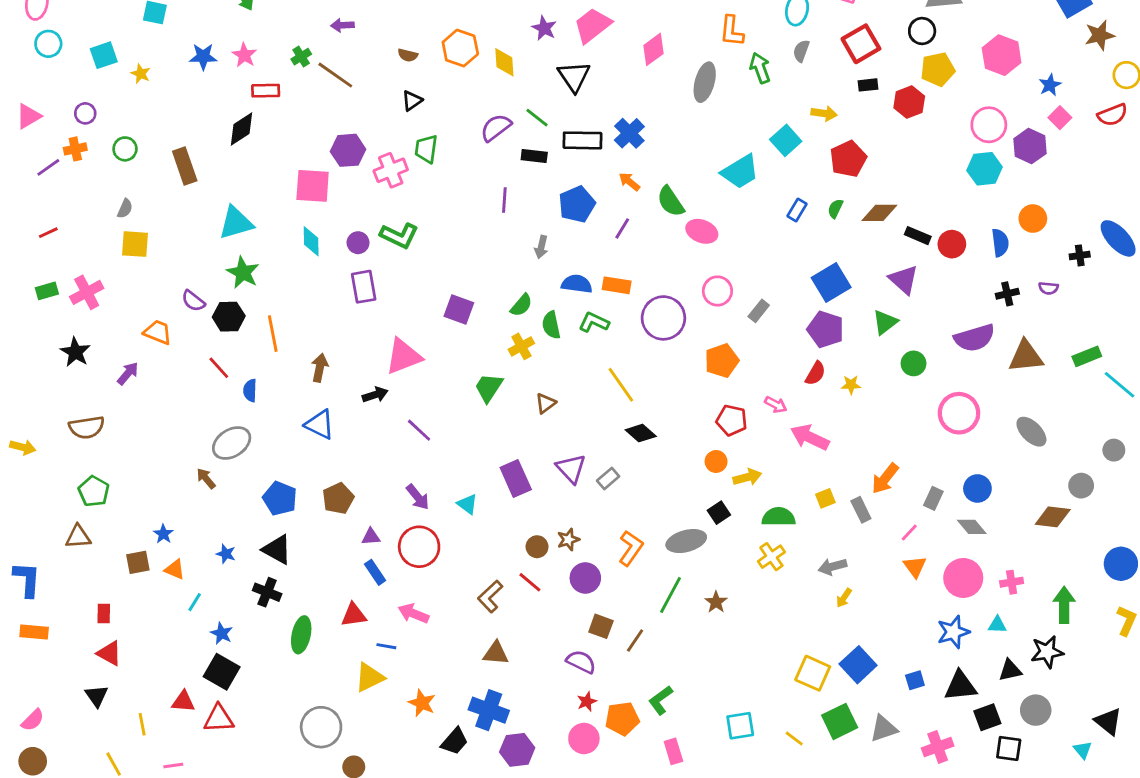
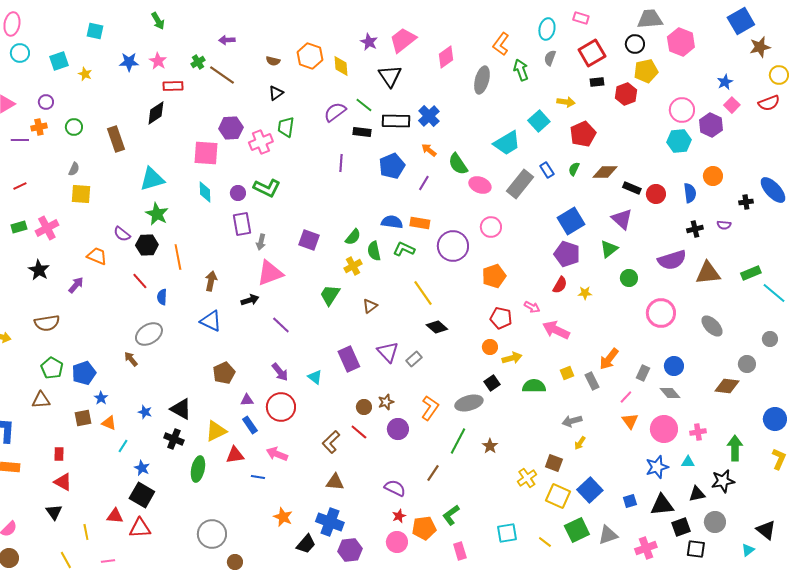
orange L-shape: (732, 31) -> (501, 44), turned 30
pink hexagon: (1002, 55) -> (681, 42), moved
purple line: (48, 167) -> (20, 140), turned 36
blue rectangle: (797, 210) -> (547, 170), turned -63
gray arrow: (541, 247) -> (261, 242), moved
gray rectangle: (759, 311) -> (520, 184), moved, size x1.8
blue pentagon: (280, 498) -> (84, 373), moved, turned 30
yellow cross: (771, 557) -> (527, 478), moved
brown square: (601, 626) -> (554, 463), moved
yellow triangle: (369, 677) -> (216, 431), moved
cyan triangle: (1083, 750) -> (748, 550), turned 32

